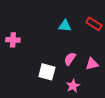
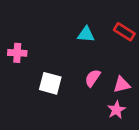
white square: (47, 72) -> (50, 83), moved
pink star: (73, 86) -> (116, 110), moved

